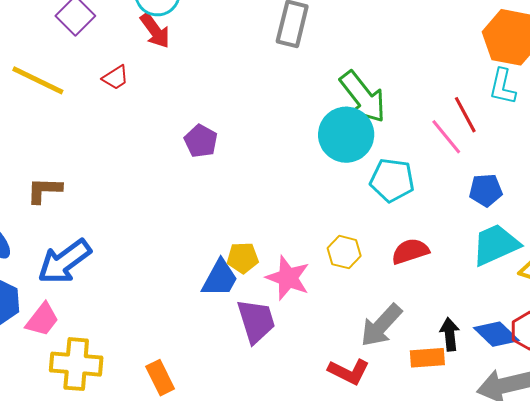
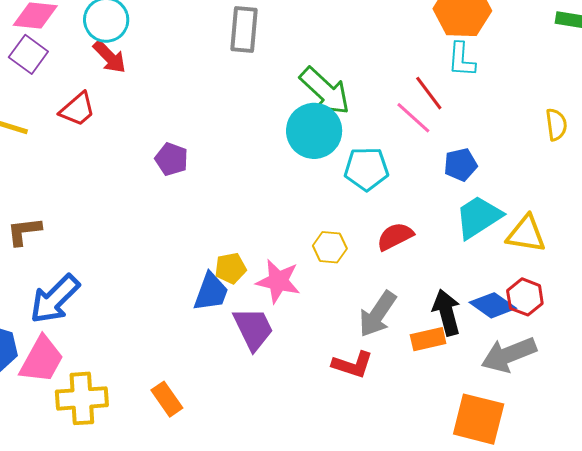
red trapezoid: (115, 78) -> (77, 109), size x1.4
pink trapezoid: (42, 320) -> (42, 360), size x1.4
black arrow: (450, 334) -> (447, 312), size x1.4

